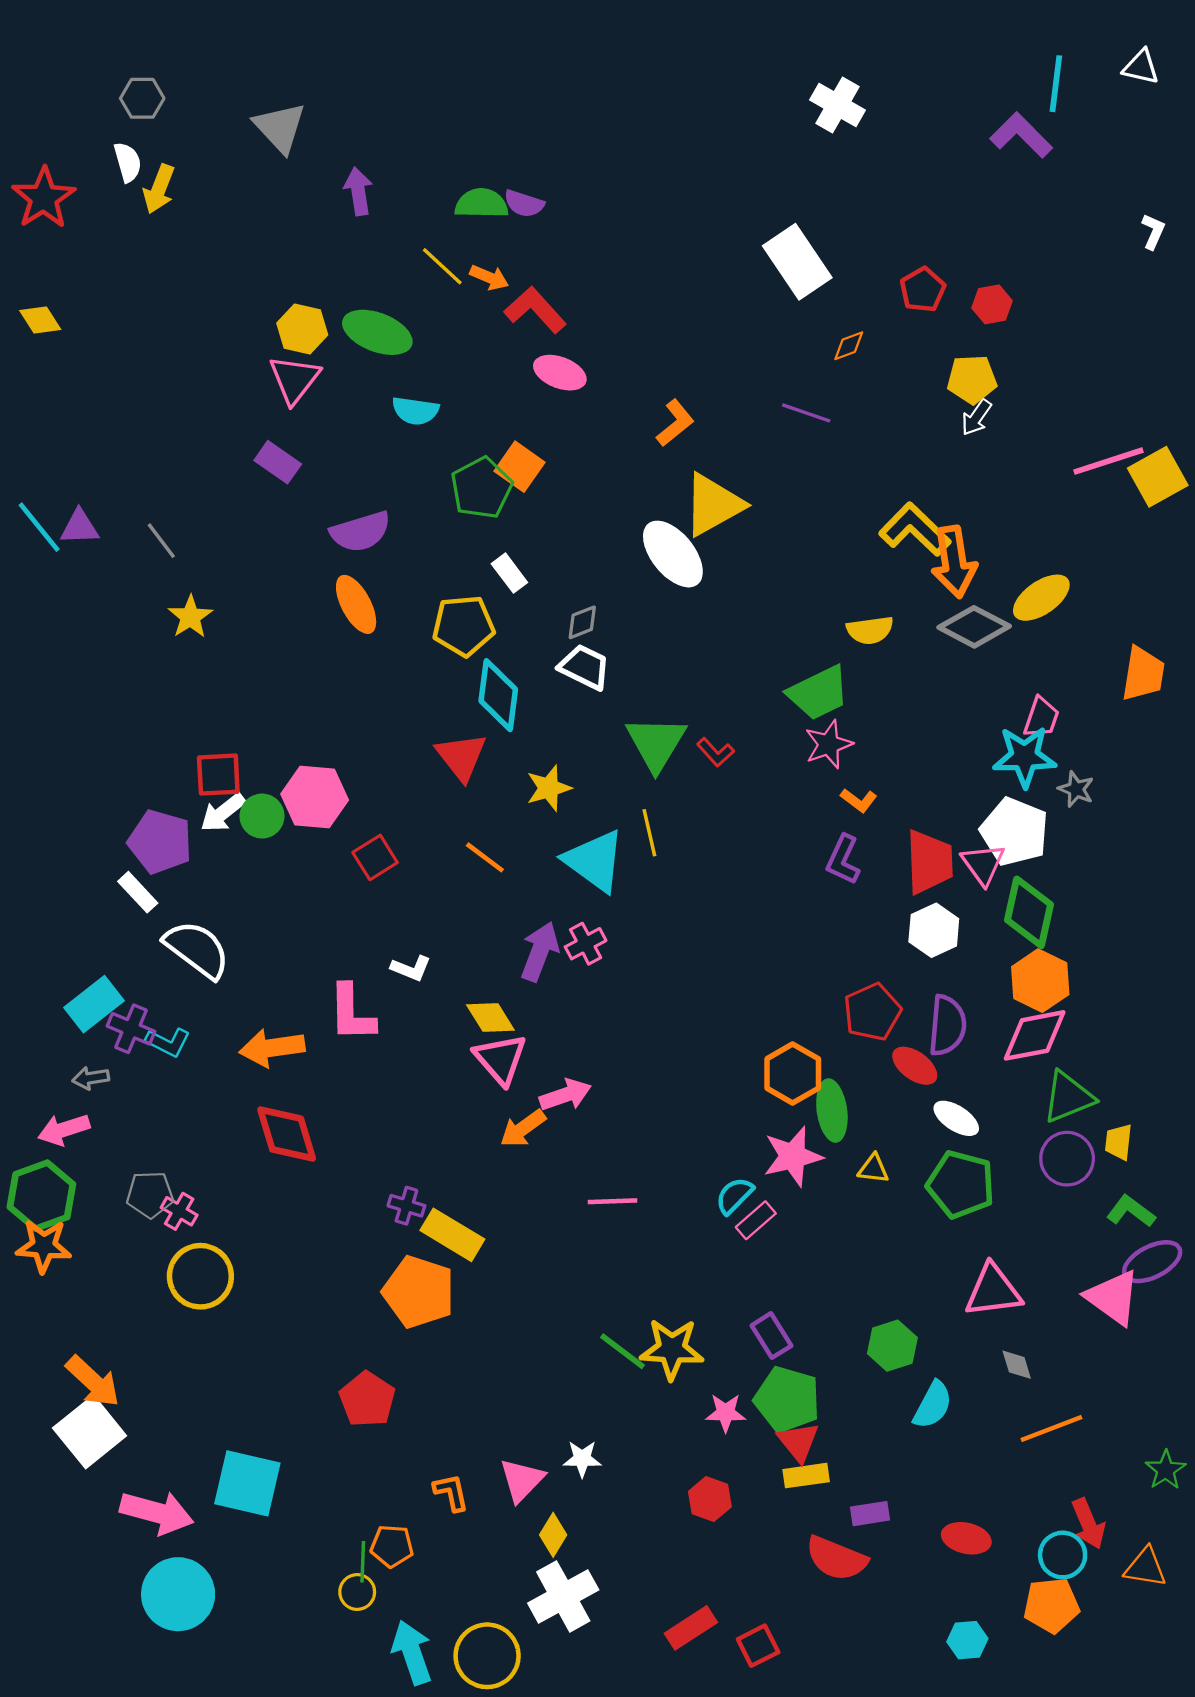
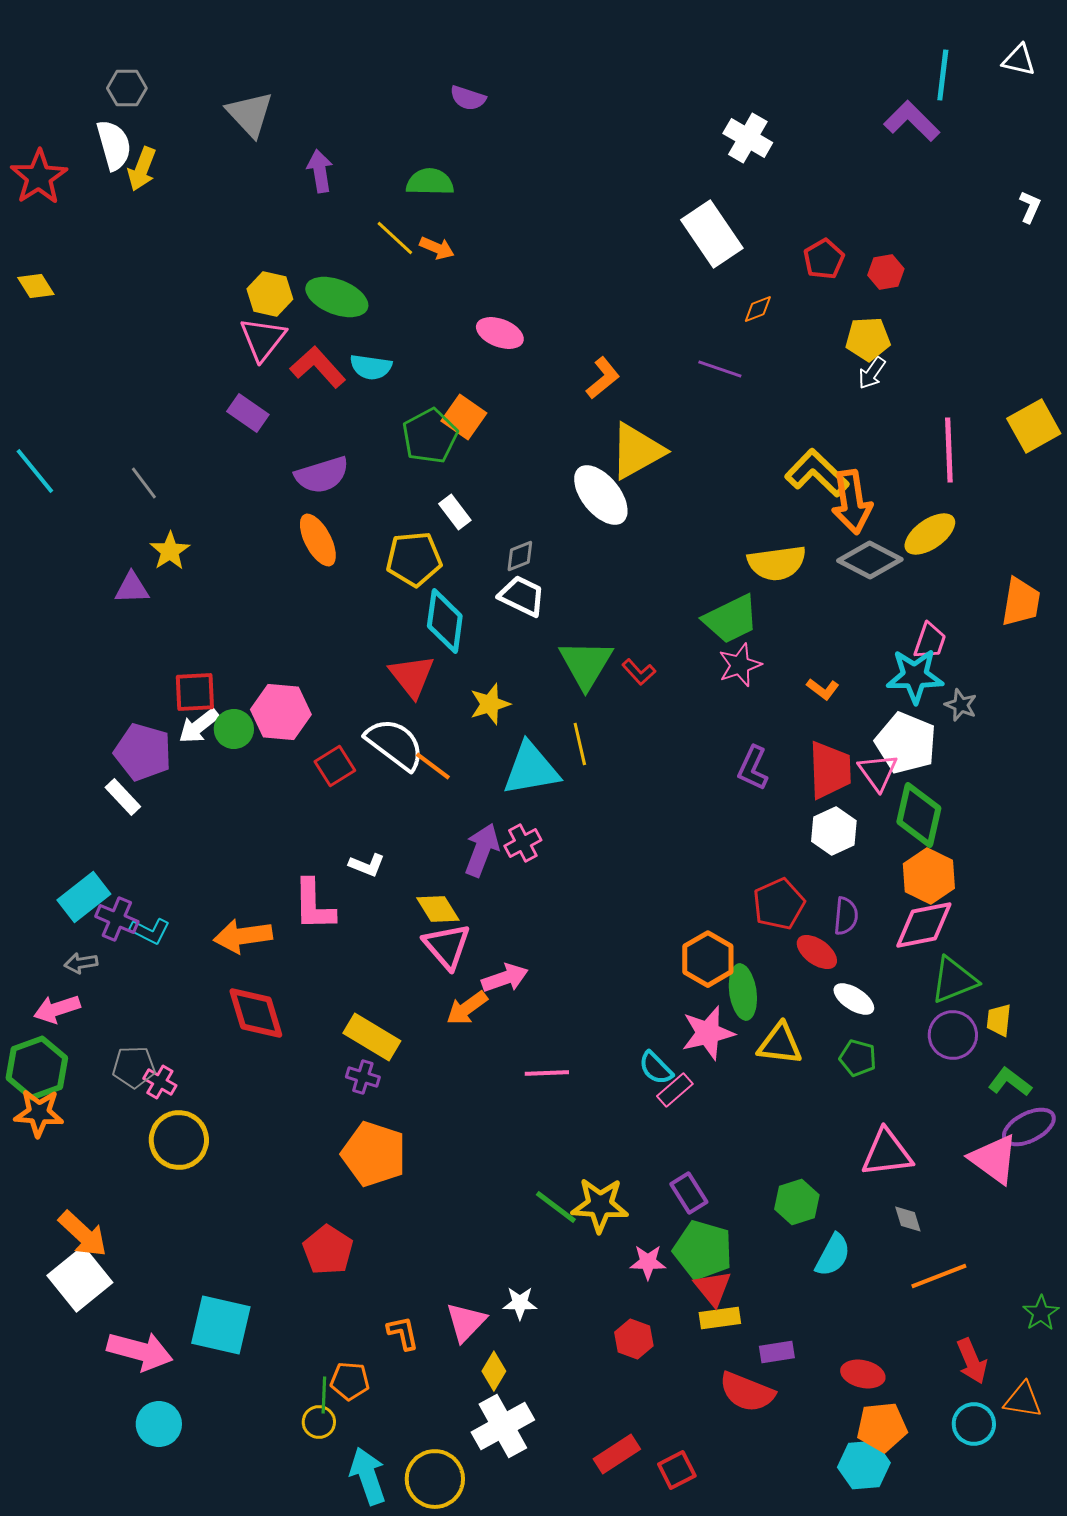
white cross: (838, 105) -> (748, 138), moved
white semicircle: (128, 162) -> (114, 145), size x1.4
purple semicircle: (524, 204) -> (468, 98), moved
red L-shape: (535, 310) -> (318, 367), moved
pink line: (1108, 461) -> (949, 450), moved, turned -74
purple triangle: (79, 527) -> (132, 588), moved
yellow semicircle: (870, 630) -> (777, 563), size x1.4
orange L-shape: (859, 800) -> (823, 689), moved
cyan triangle: (595, 861) -> (531, 769), turned -46
white semicircle: (197, 949) -> (395, 744), moved
purple semicircle: (947, 1025) -> (846, 916), size x0.7
yellow triangle: (873, 1169) -> (780, 1044), size x1.6
green pentagon: (961, 1184) -> (858, 1058), size x0.6
cyan semicircle: (735, 1196) -> (656, 1068), turned -90
yellow rectangle: (452, 1235) -> (372, 1037), moved
cyan circle: (1063, 1555) -> (974, 1424), moved
cyan circle: (178, 1594) -> (159, 1424), size x0.7
orange pentagon: (1051, 1605) -> (882, 1427), moved
cyan hexagon: (967, 1640) -> (864, 1465), size x1.4

